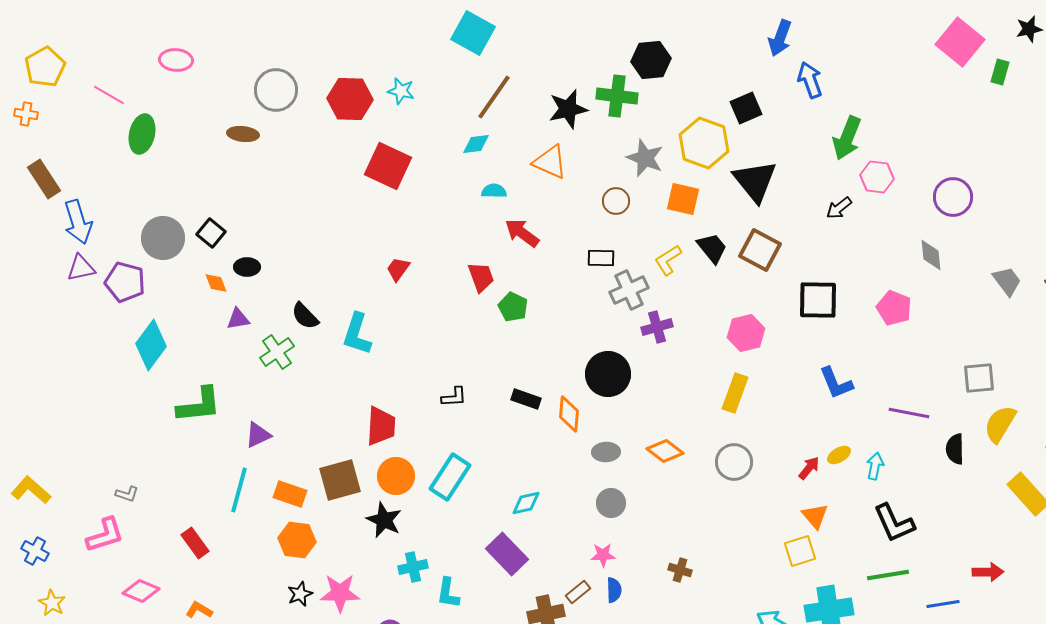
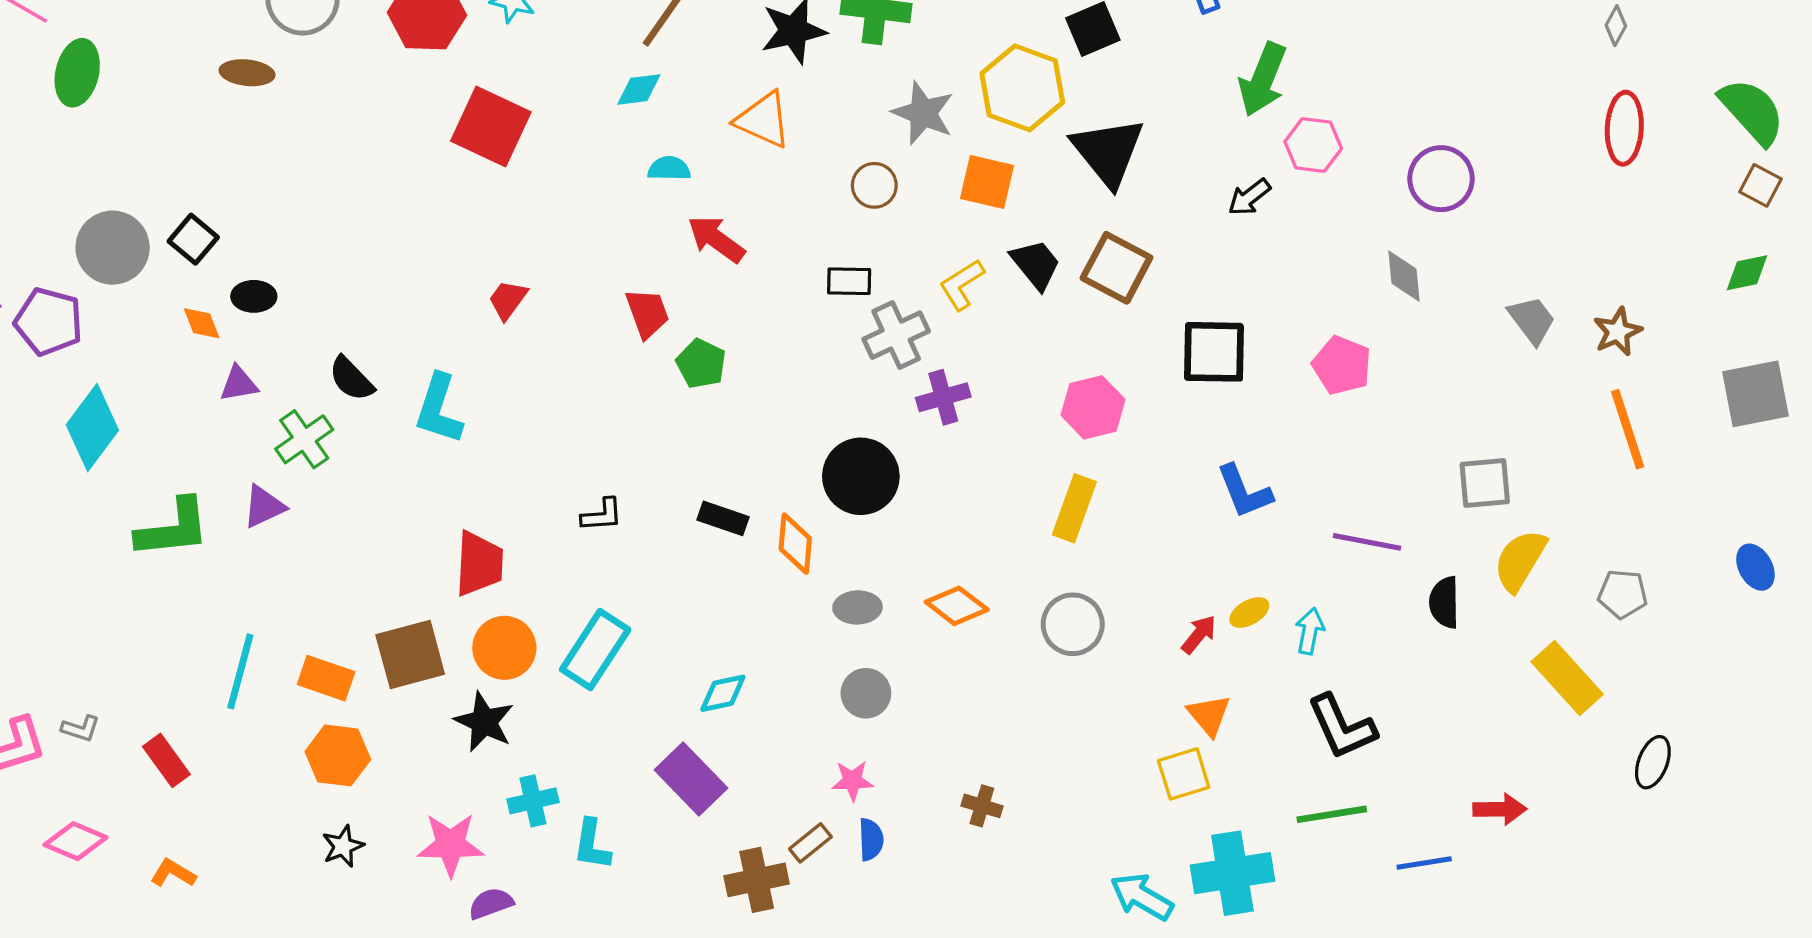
purple triangle: (258, 435) -> (264, 507), moved
gray L-shape: (127, 494) -> (81, 729), moved
pink star: (340, 593) -> (451, 845), moved

